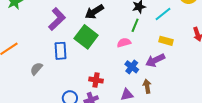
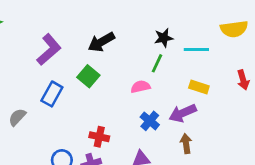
cyan line: (163, 14) -> (196, 50), turned 36
green square: (86, 37) -> (88, 76), size x0.7
blue rectangle: (60, 51) -> (52, 94), turned 30
brown arrow: (147, 86) -> (186, 144), moved

